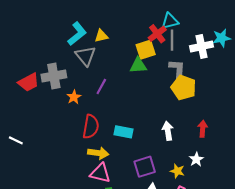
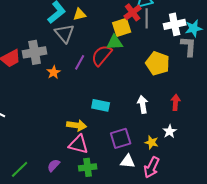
cyan star: (222, 38) -> (194, 28), moved
gray L-shape: (177, 70) -> (189, 46), moved
red semicircle: (91, 127) -> (102, 55), moved, turned -150

